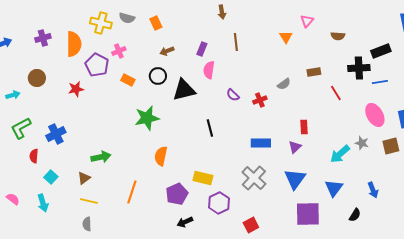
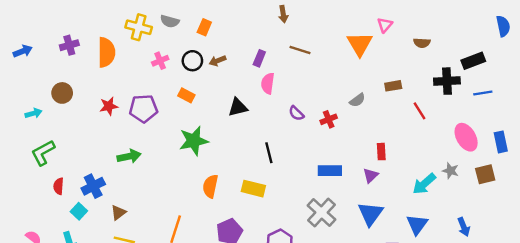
orange rectangle: (156, 23) -> (204, 27), turned 48
orange triangle: (286, 37) -> (360, 44), size x1.6
brown line: (236, 42) -> (300, 50), turned -66
purple pentagon: (97, 65) -> (143, 109), moved, turned -30
black circle: (158, 76) -> (192, 61), moved
orange rectangle: (128, 80) -> (186, 95), moved
blue line: (380, 82) -> (483, 93), moved
black triangle: (184, 90) -> (238, 107), size x0.7
blue cross: (56, 134) -> (93, 186), moved
green arrow: (101, 157) -> (129, 156), moved
yellow rectangle: (203, 178) -> (253, 189), moved

